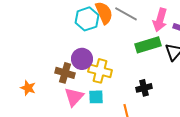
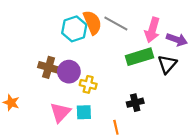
yellow cross: (100, 71) -> (88, 84), size x0.7
brown cross: (65, 73) -> (49, 67), moved

